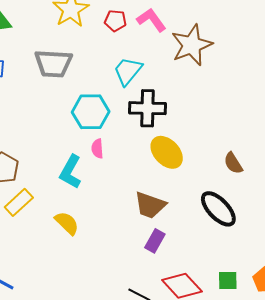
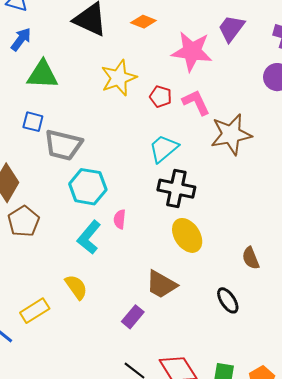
gray trapezoid: (53, 64) -> (63, 145), moved
cyan hexagon: (91, 112) -> (88, 187), moved
yellow rectangle: (19, 202) -> (35, 311), moved
black ellipse: (218, 209) -> (228, 300), size x0.7
purple rectangle: (155, 241) -> (133, 317), moved

